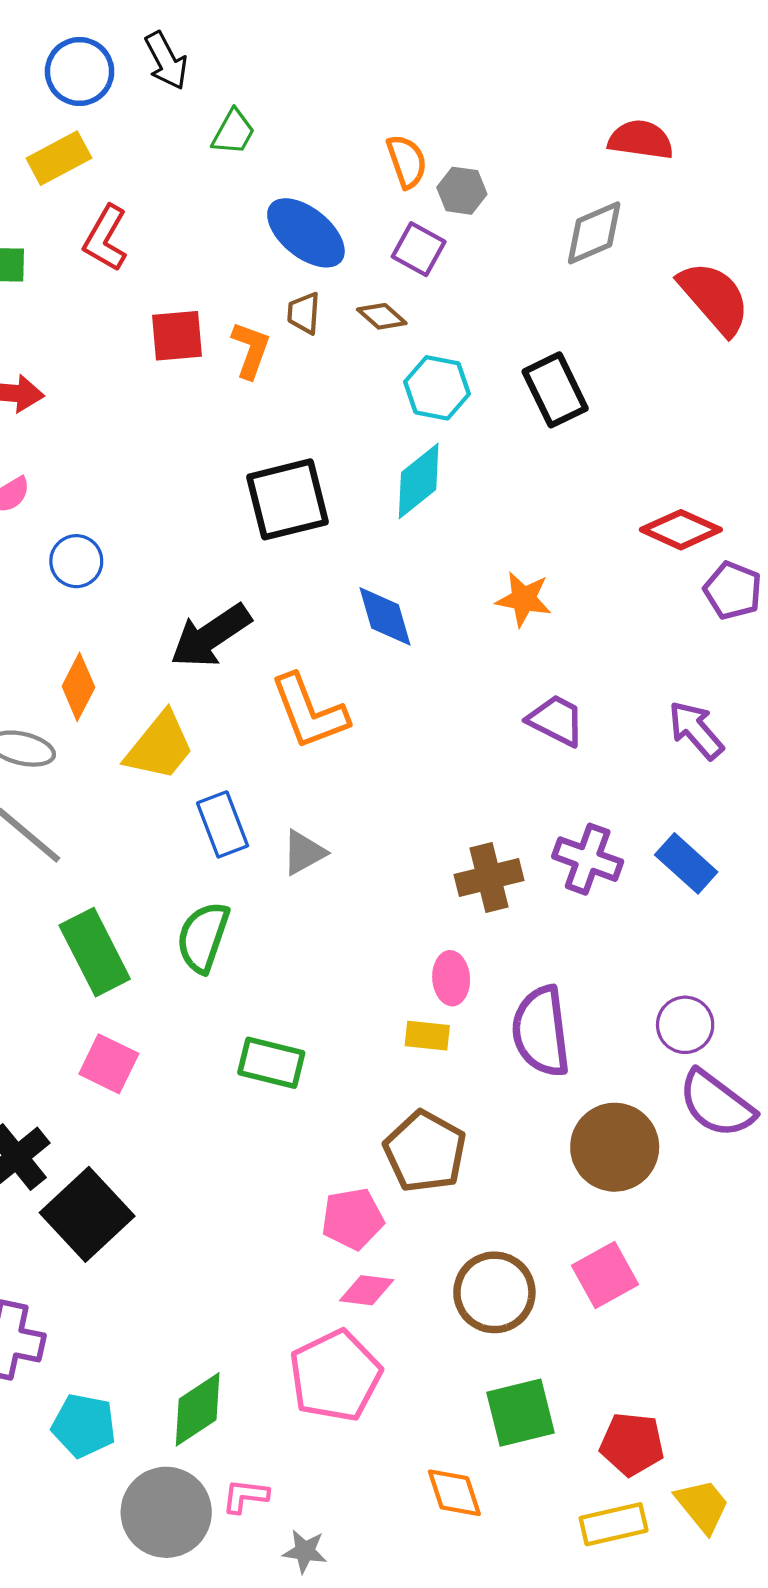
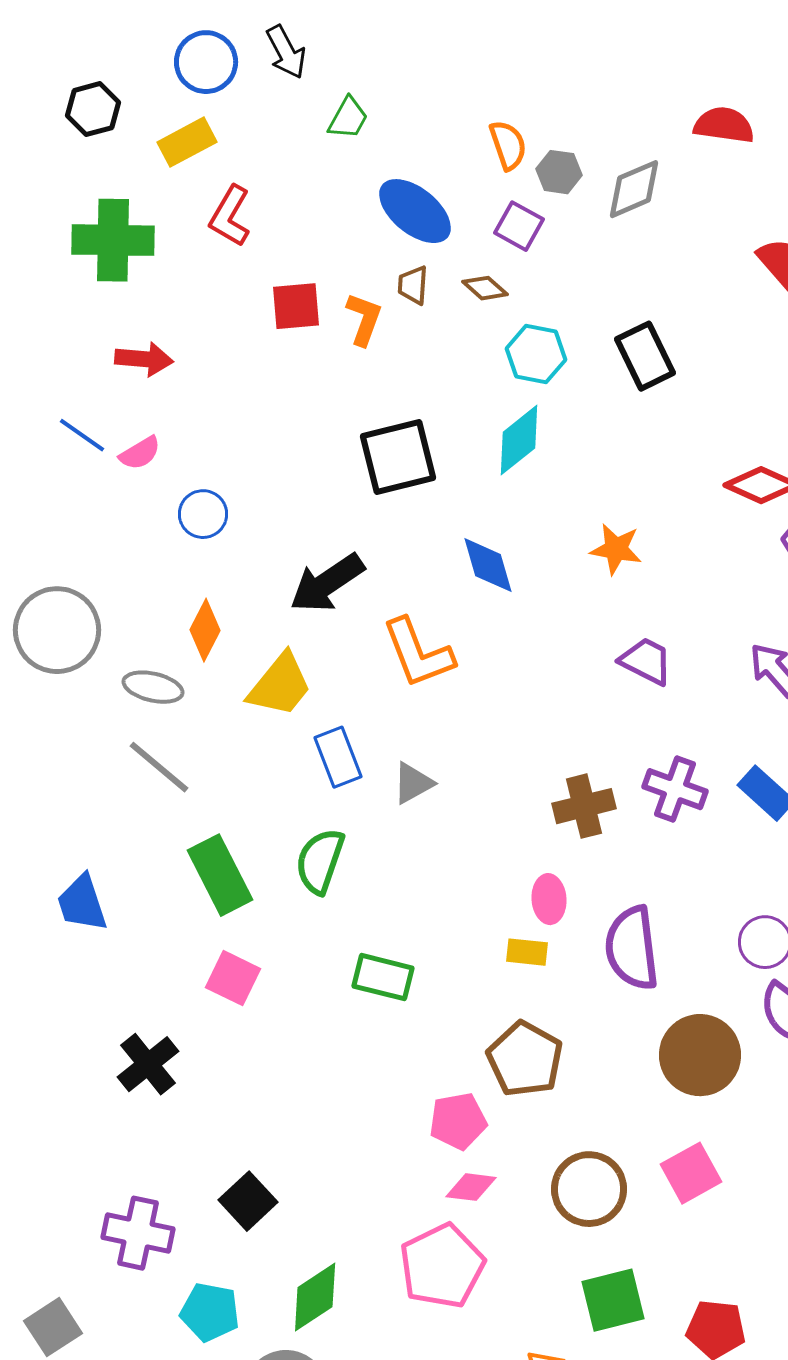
gray diamond: (594, 233) -> (634, 189), moved
black square: (87, 1214) -> (248, 1201), moved, size x0.7

